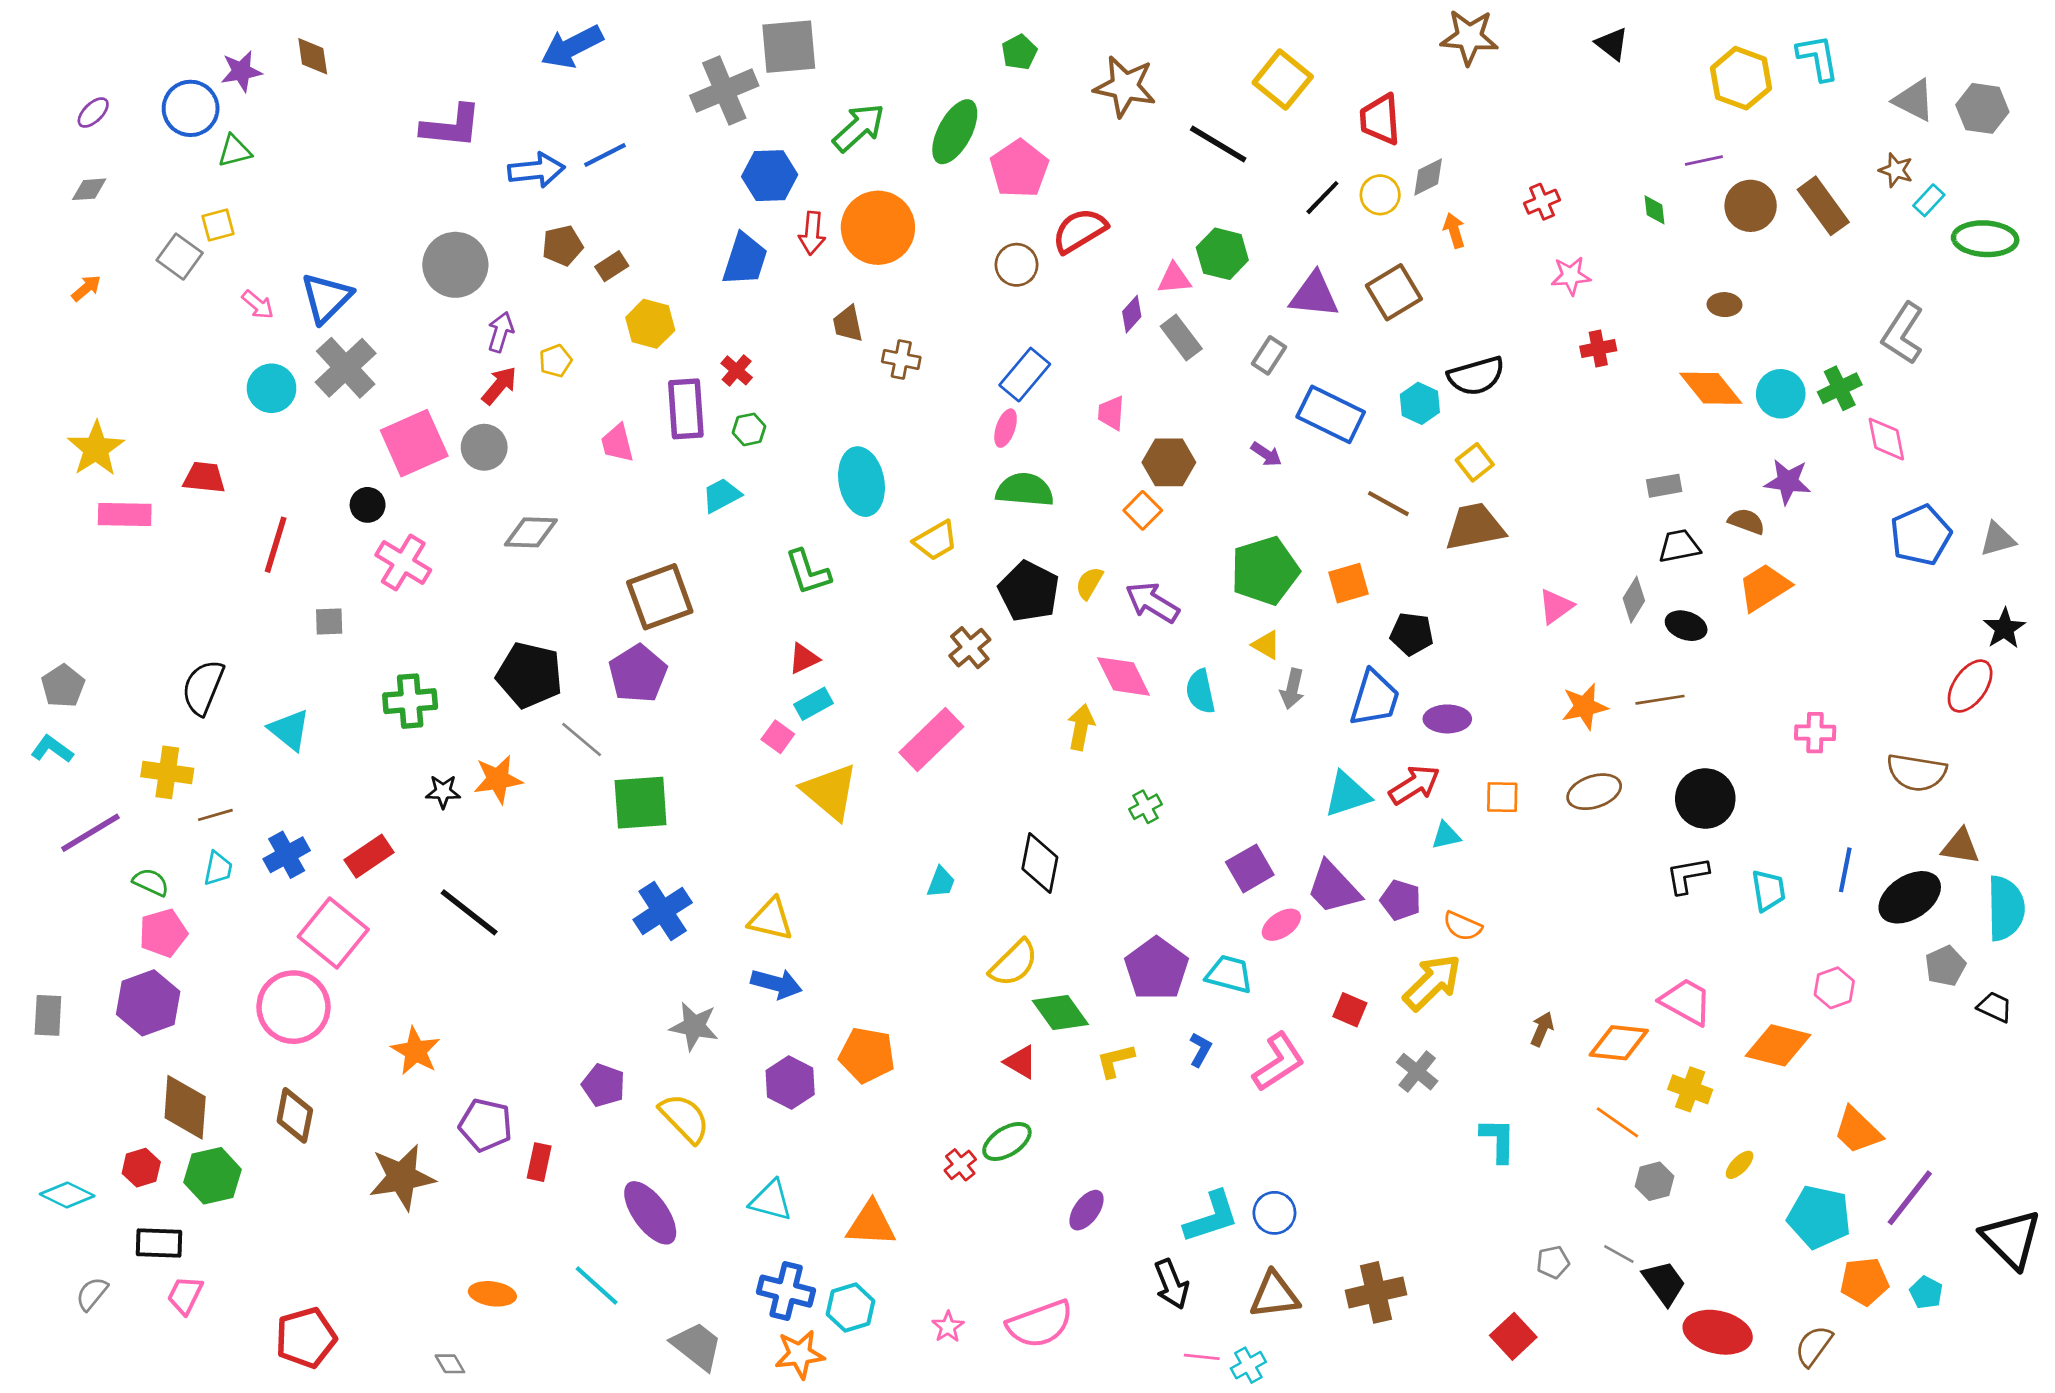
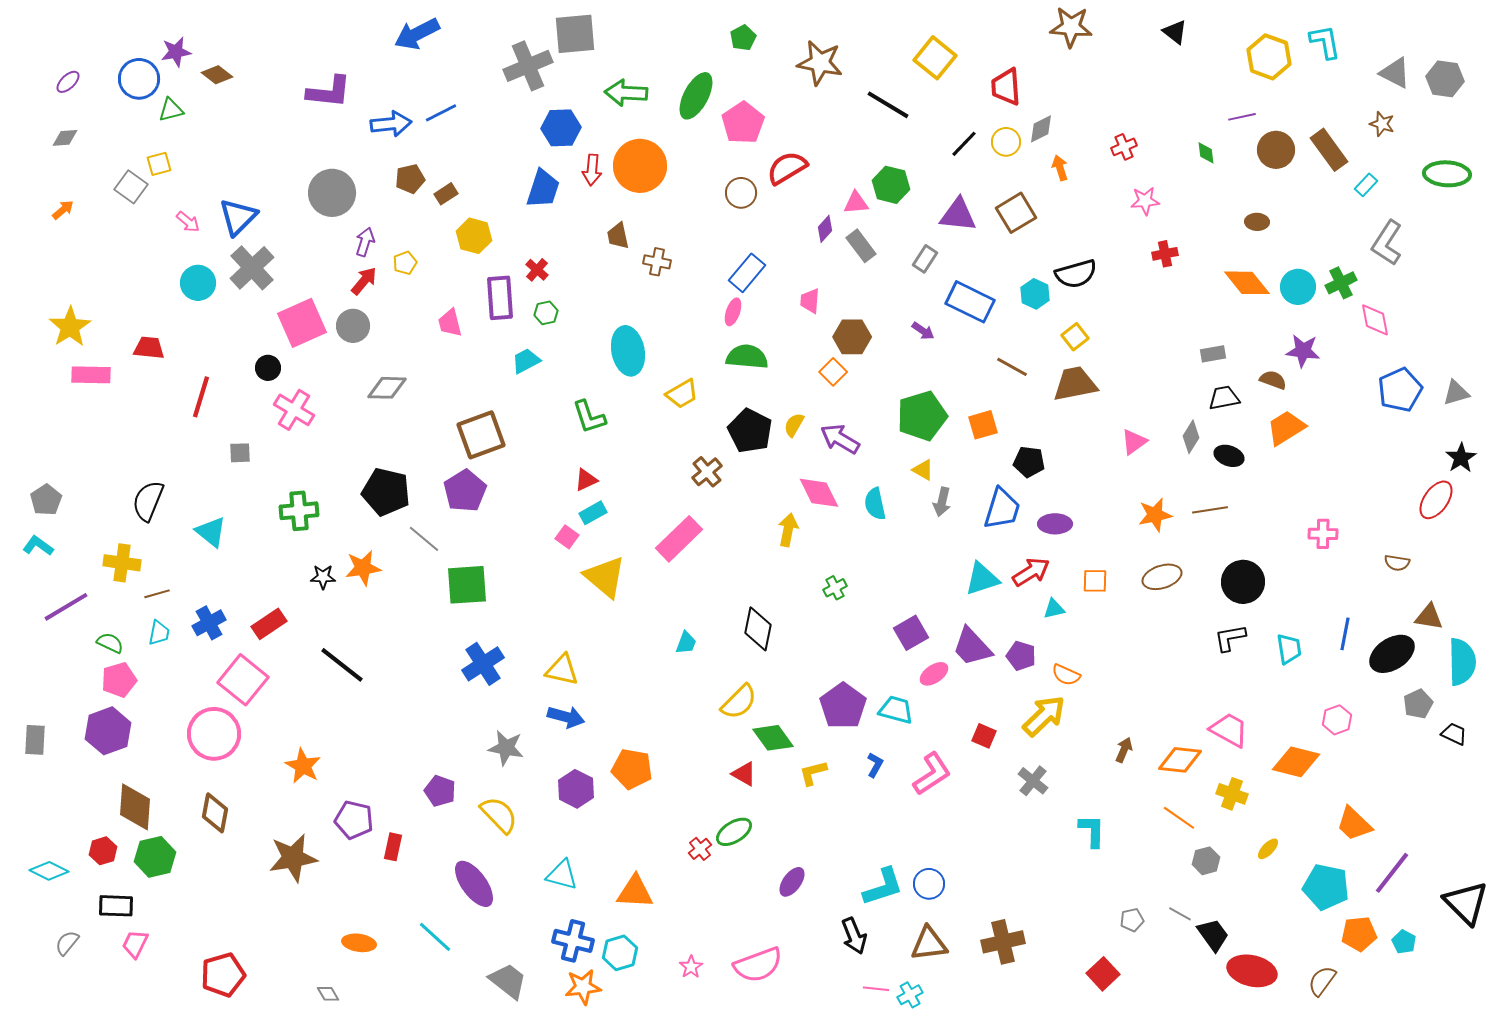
brown diamond: (313, 56) -> (217, 75), moved, turned -44
green arrow: (859, 128) -> (626, 93), turned -135
cyan rectangle: (1929, 200) -> (1366, 185), moved
brown semicircle: (1917, 772) -> (1397, 563), size x0.6

